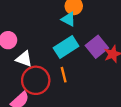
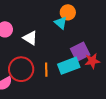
cyan rectangle: (66, 47) -> (69, 66), moved
white triangle: (24, 59) -> (30, 38), moved

